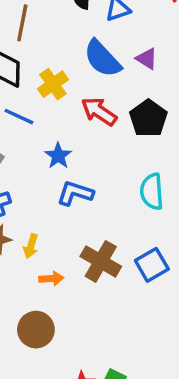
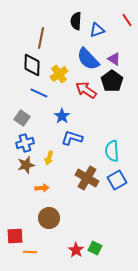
black pentagon: (148, 118) -> (112, 81), moved
cyan semicircle: (152, 192) -> (112, 151), moved
yellow arrow: (31, 246) -> (49, 158), moved
orange arrow: (51, 278) -> (42, 188), moved

